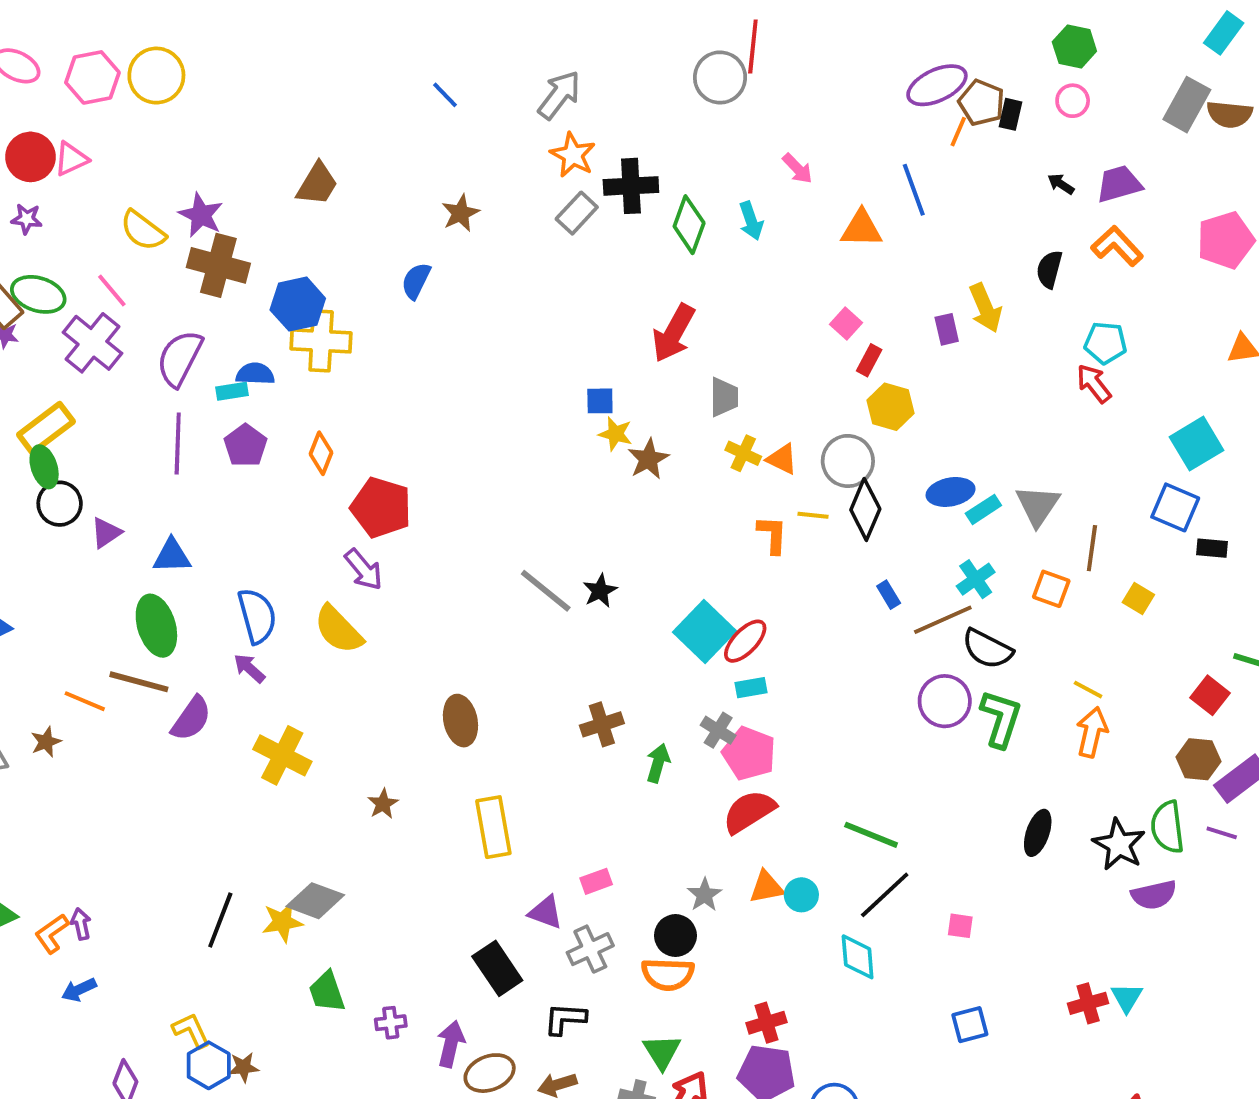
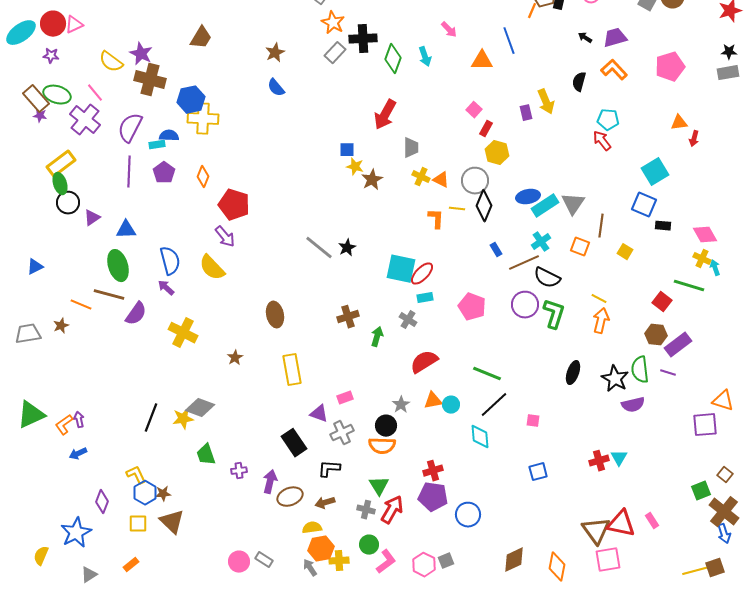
blue semicircle: (416, 281) -> (276, 88), moved, turned -66
cyan rectangle: (983, 509) -> (545, 206), size x1.5
cyan square: (705, 631) -> (401, 269), turned -32
pink pentagon: (749, 753) -> (472, 307), moved

